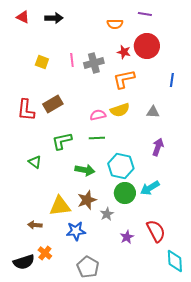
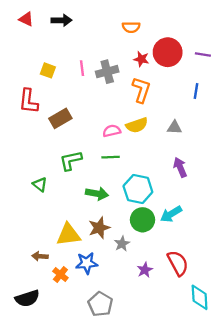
purple line: (145, 14) -> (203, 54), moved
orange L-shape: (124, 79) -> (141, 90), turned 120
red L-shape: (26, 110) -> (29, 101), moved
purple arrow: (158, 147) -> (180, 167), turned -42
orange cross: (45, 253) -> (60, 274), moved

